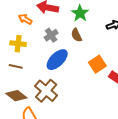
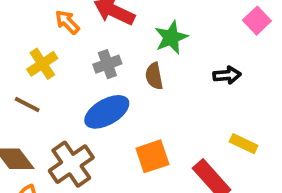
yellow cross: (18, 44) -> (42, 64), turned 35
orange square: (97, 64) -> (152, 156), moved

